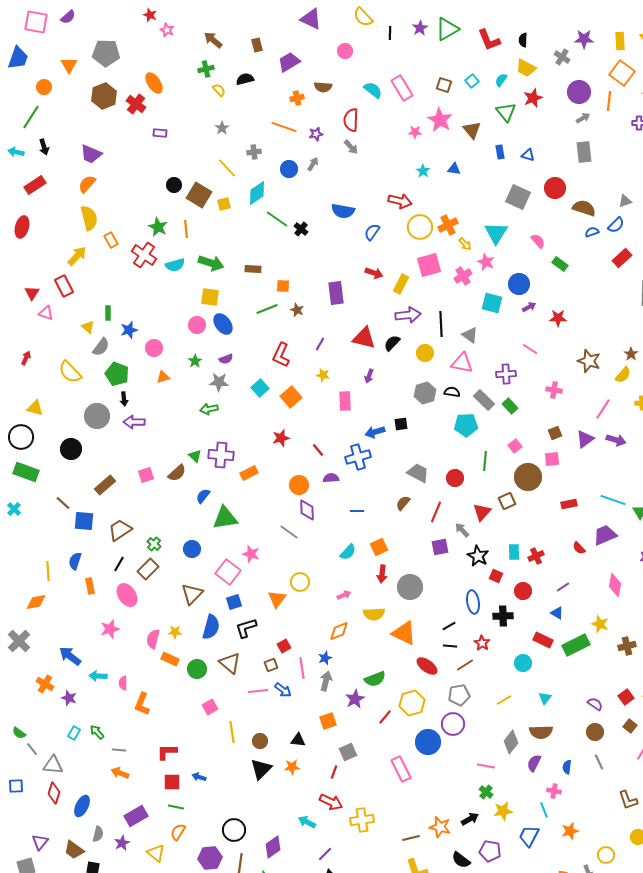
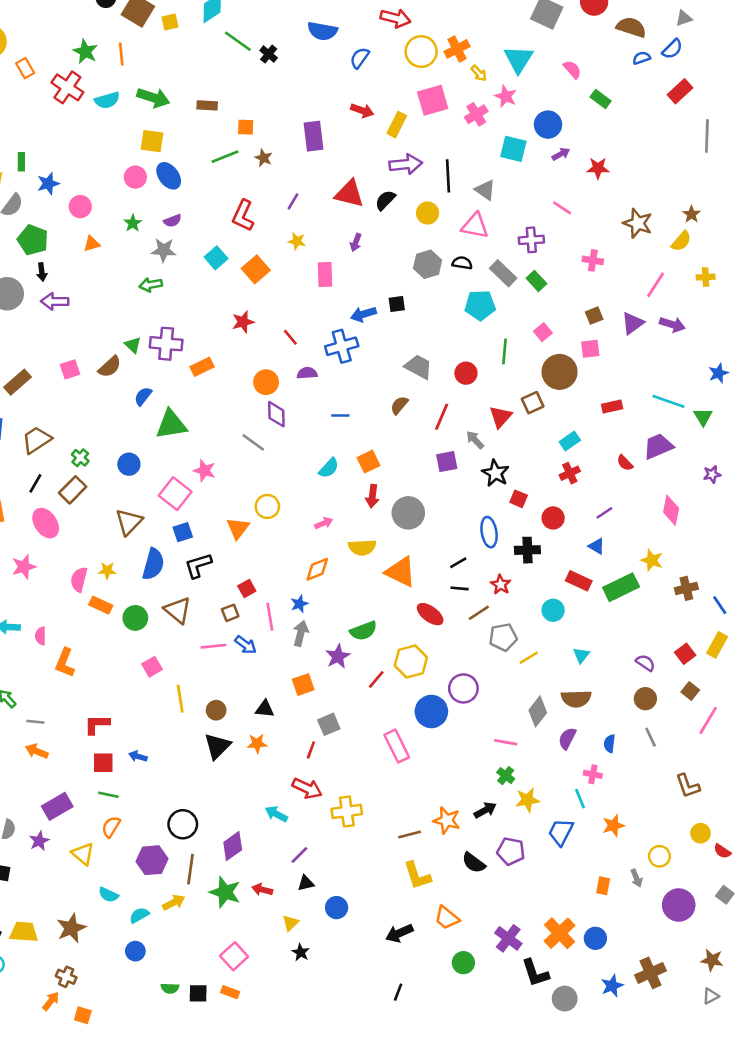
cyan rectangle: (514, 552) -> (570, 441), moved, turned 56
gray pentagon: (459, 695) -> (503, 637), moved

